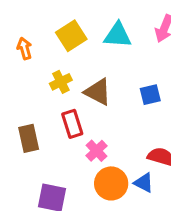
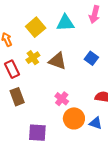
blue square: (150, 95) -> (91, 58), turned -32
red rectangle: (72, 124) -> (12, 69), moved
blue triangle: (144, 183) -> (96, 123), moved

